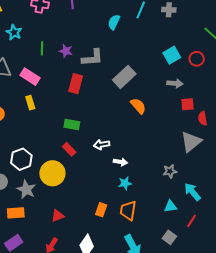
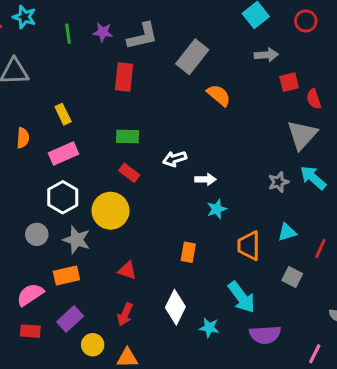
red circle: (197, 59) -> (306, 21), moved
pink rectangle: (30, 77) -> (63, 153), moved, turned -48
cyan arrow: (193, 192) -> (313, 178), moved
orange trapezoid: (128, 211) -> (249, 246), moved
red triangle: (58, 216) -> (127, 270), turned 48

